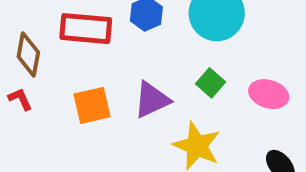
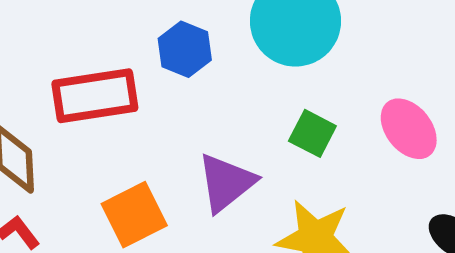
pink ellipse: (269, 94) -> (409, 129), turned 48

